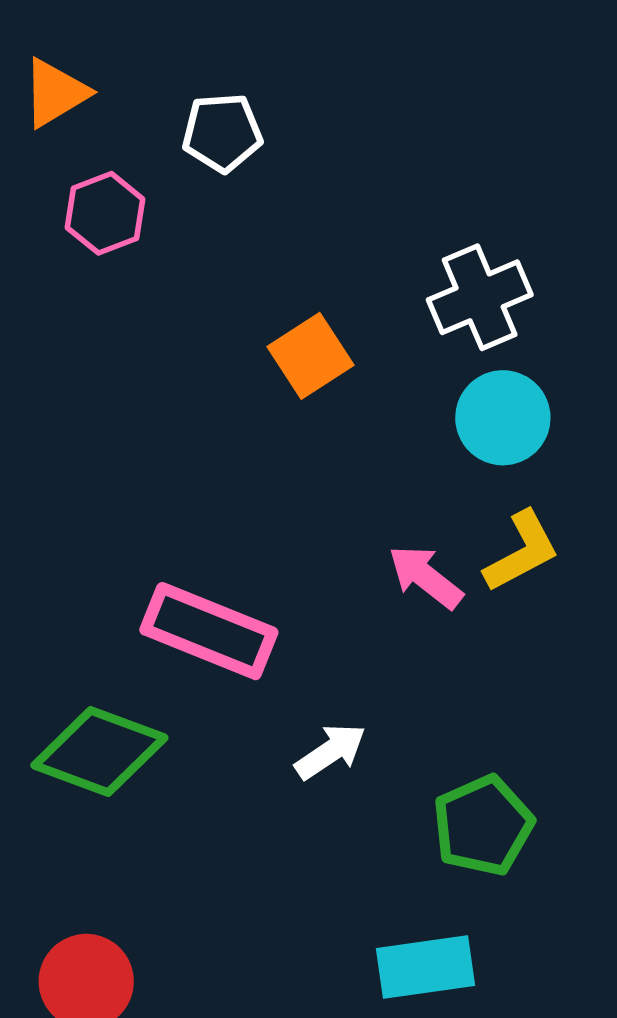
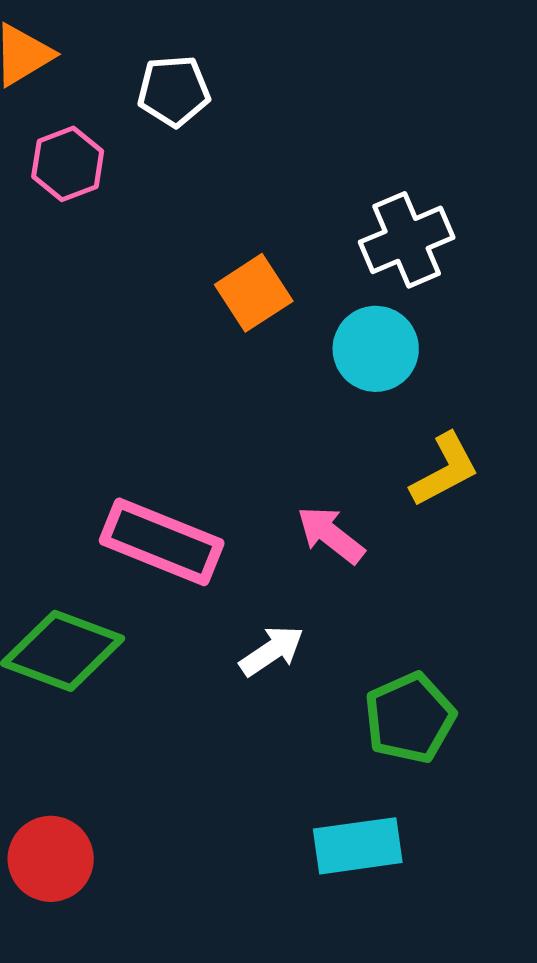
cyan circle: (503, 418) -> (376, 349), moved
pink arrow: (426, 577) -> (331, 535), moved

